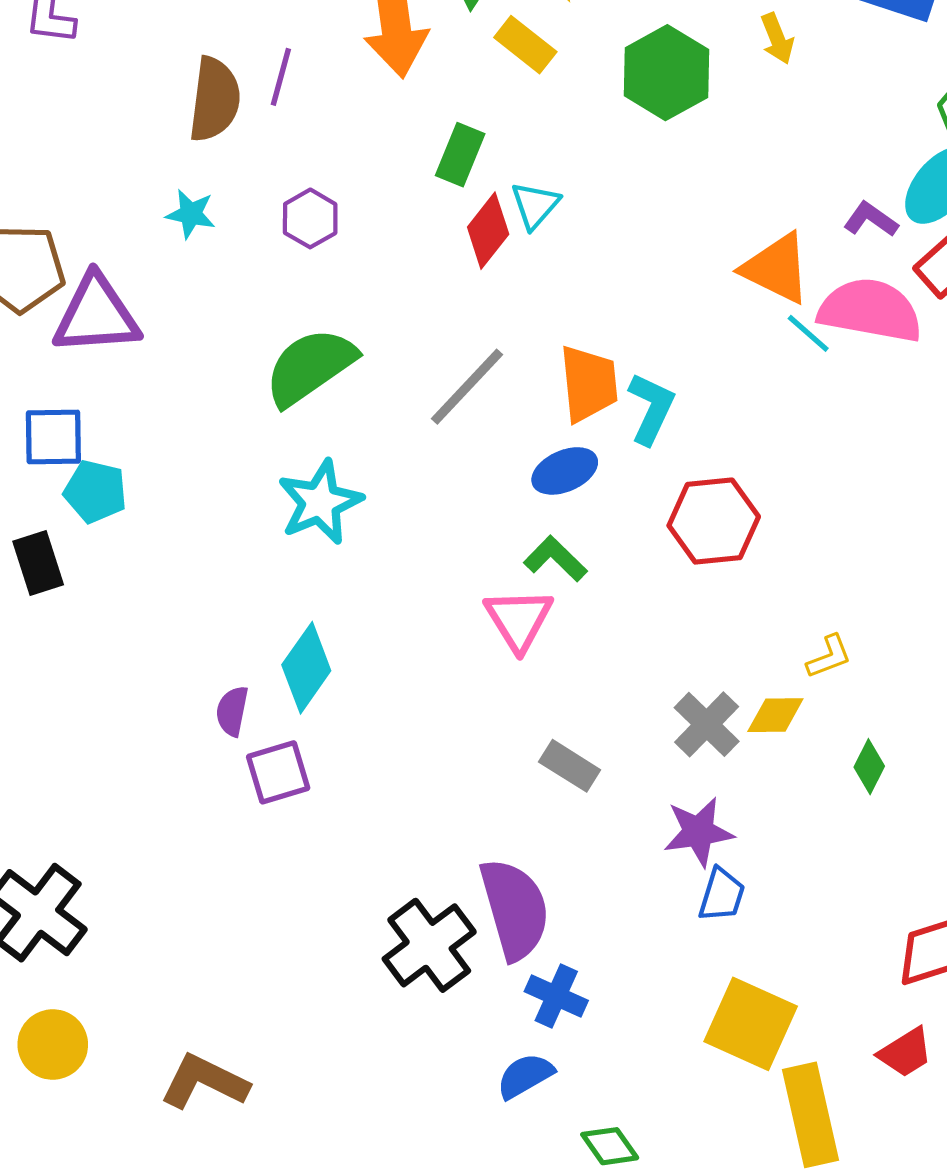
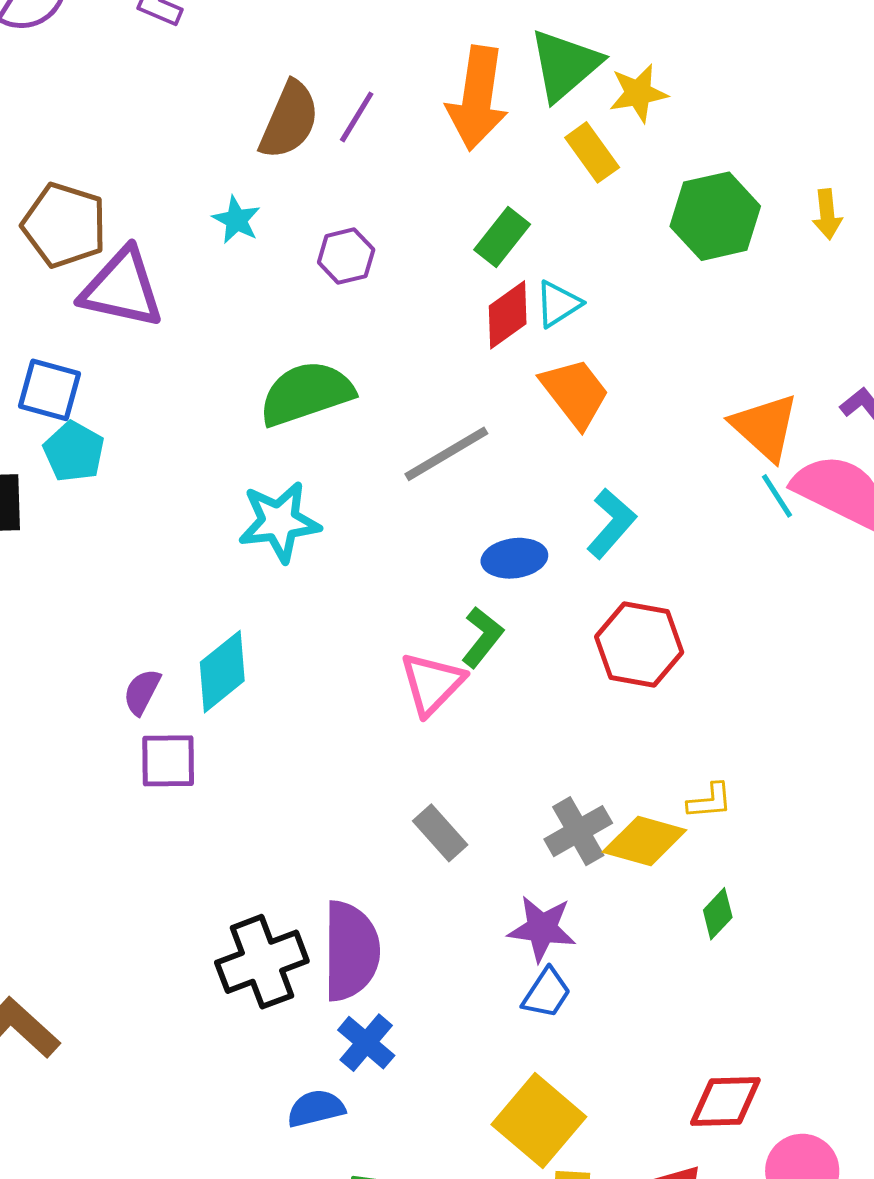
orange trapezoid: (589, 384) -> (575, 393), moved, turned -48
green L-shape: (555, 559) -> (482, 637), turned 68
yellow diamond: (775, 715) -> (644, 841), size x1.4

